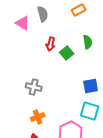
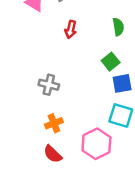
green square: (67, 53) -> (111, 62), moved

